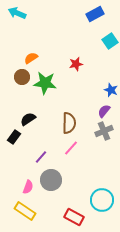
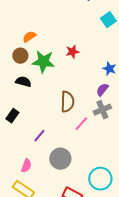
red star: (76, 64) -> (72, 52), moved
black semicircle: (28, 119) -> (23, 82), moved, turned 49
pink line: (71, 148) -> (81, 124), moved
gray circle: (51, 180) -> (60, 159), moved

